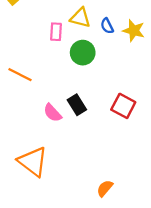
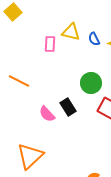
green circle: (83, 53) -> (91, 83), moved
orange triangle: (33, 162) -> (30, 156), turned 40

